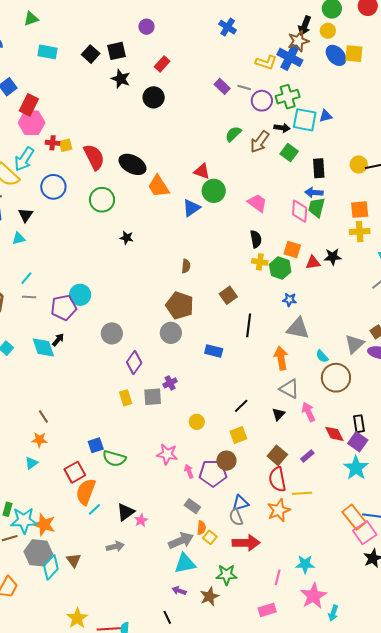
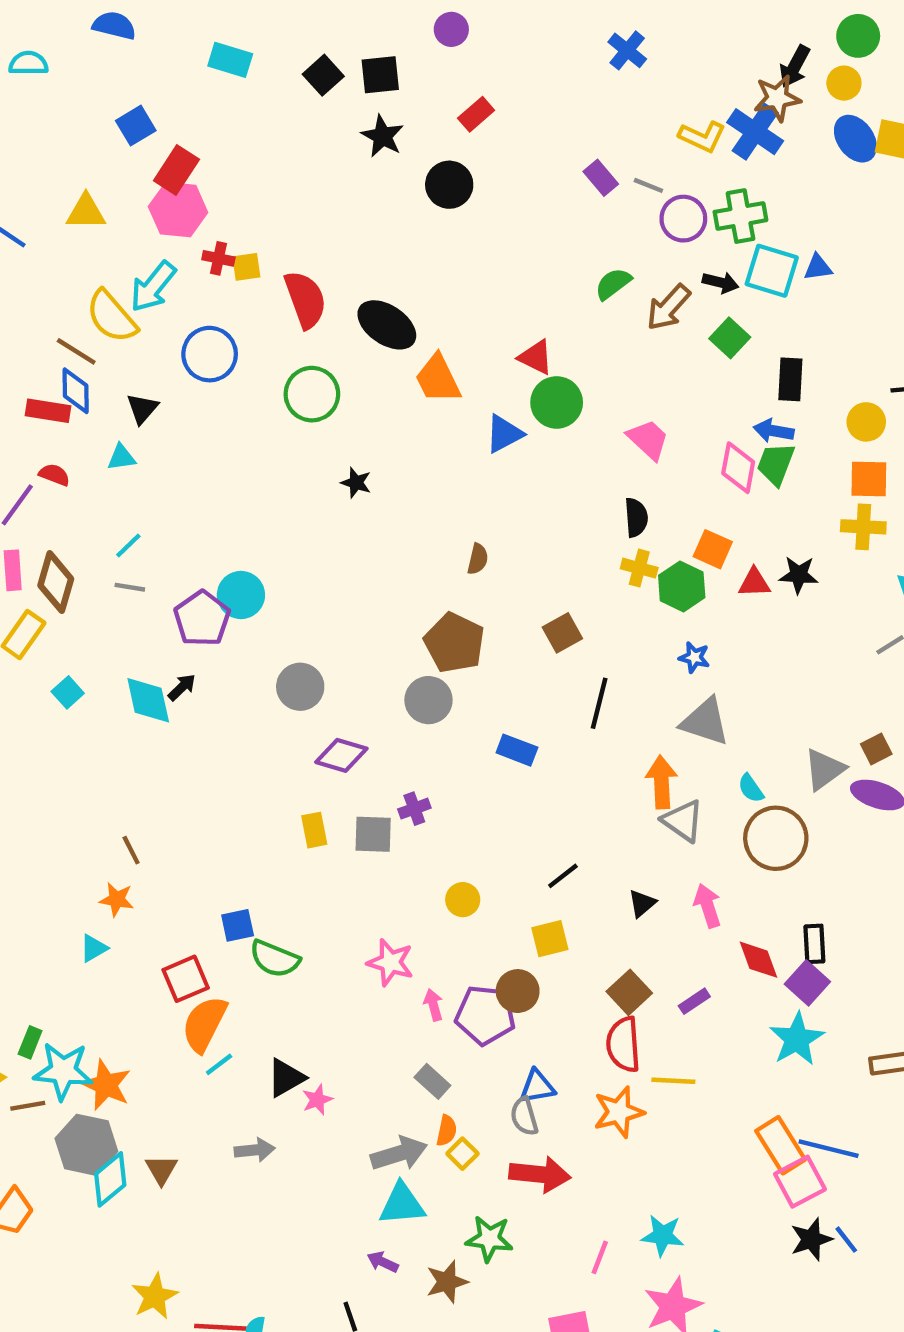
yellow circle: (359, 165) -> (866, 422), moved
purple pentagon: (64, 308) -> (202, 619), turned -30
purple diamond: (134, 362) -> (341, 755), turned 65
gray triangle: (289, 389) -> (683, 821), moved

